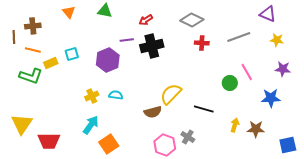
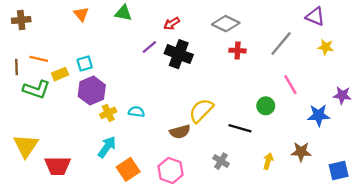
brown cross: (33, 26) -> (21, 20), moved
brown line: (14, 37) -> (16, 67), moved
gray line: (239, 37) -> (281, 44), turned -30
purple line: (127, 40) -> (149, 47), turned -32
black cross: (152, 46) -> (179, 54), turned 35
purple hexagon: (108, 60) -> (92, 91), moved
purple star: (283, 69) -> (342, 95), moved
green circle: (230, 83) -> (266, 106), moved
yellow arrow: (235, 125) -> (268, 161), moved
pink hexagon: (165, 145) -> (171, 171), moved

